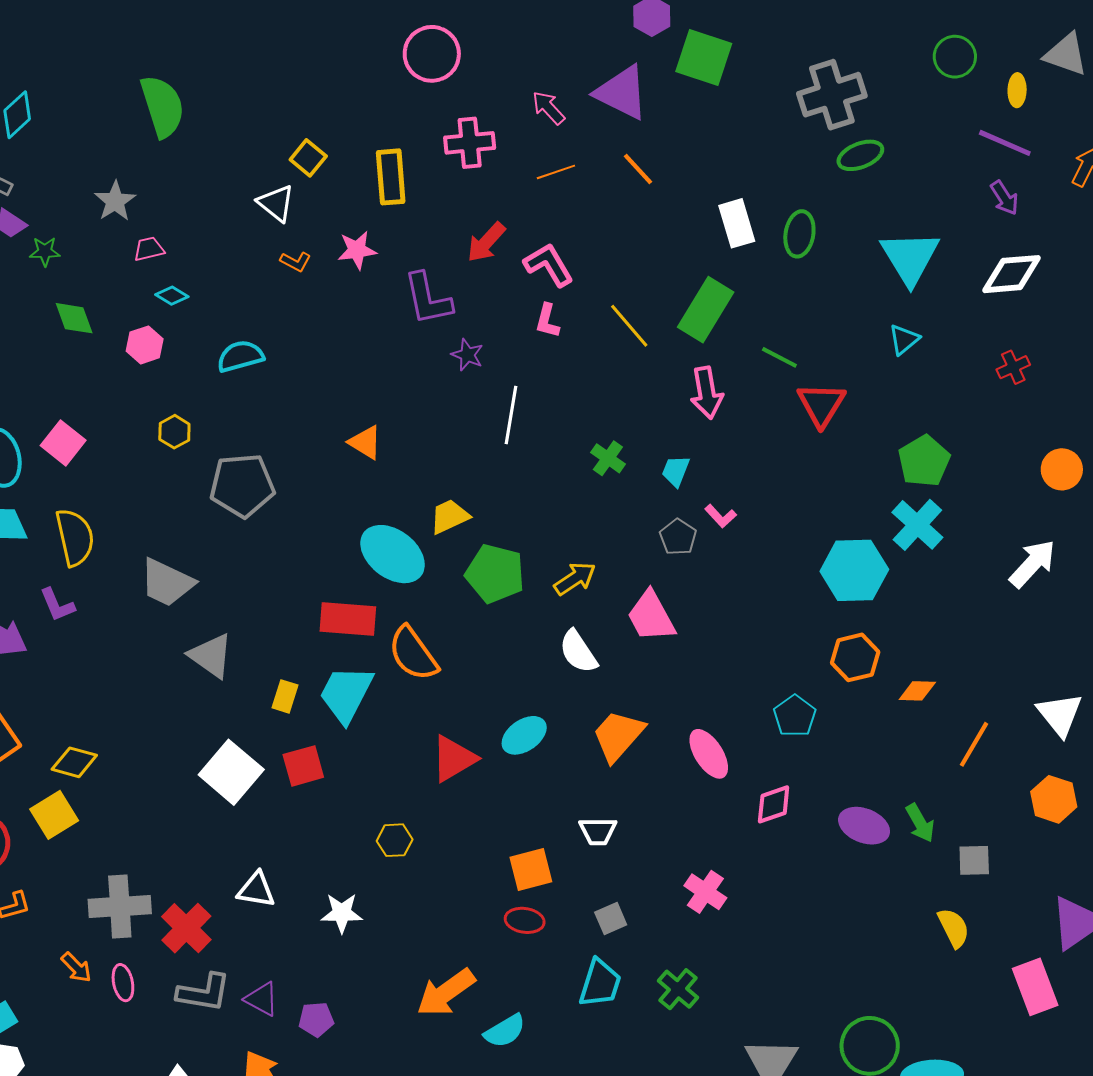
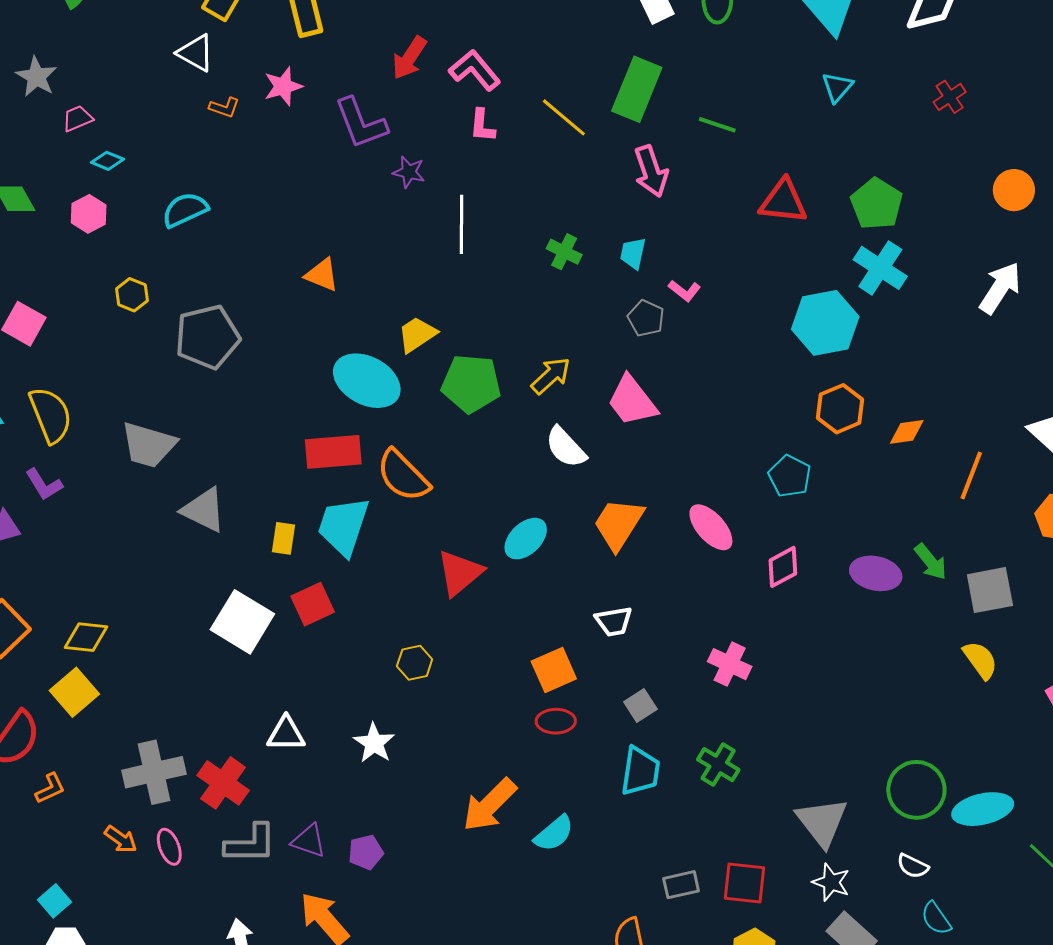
red triangle: (821, 404) -> (783, 201), moved, turned -46
gray square: (974, 860) -> (990, 590), size x1.4
white star: (342, 913) -> (374, 743), turned -30

